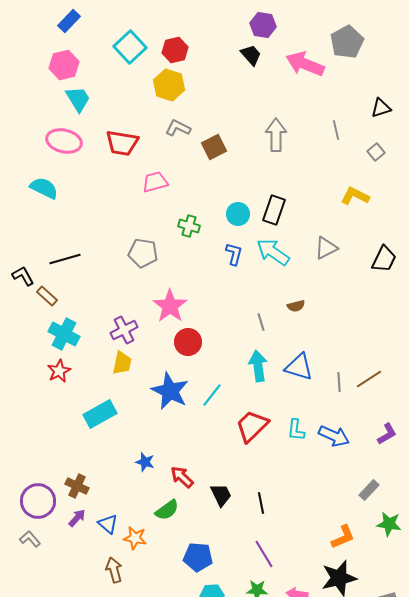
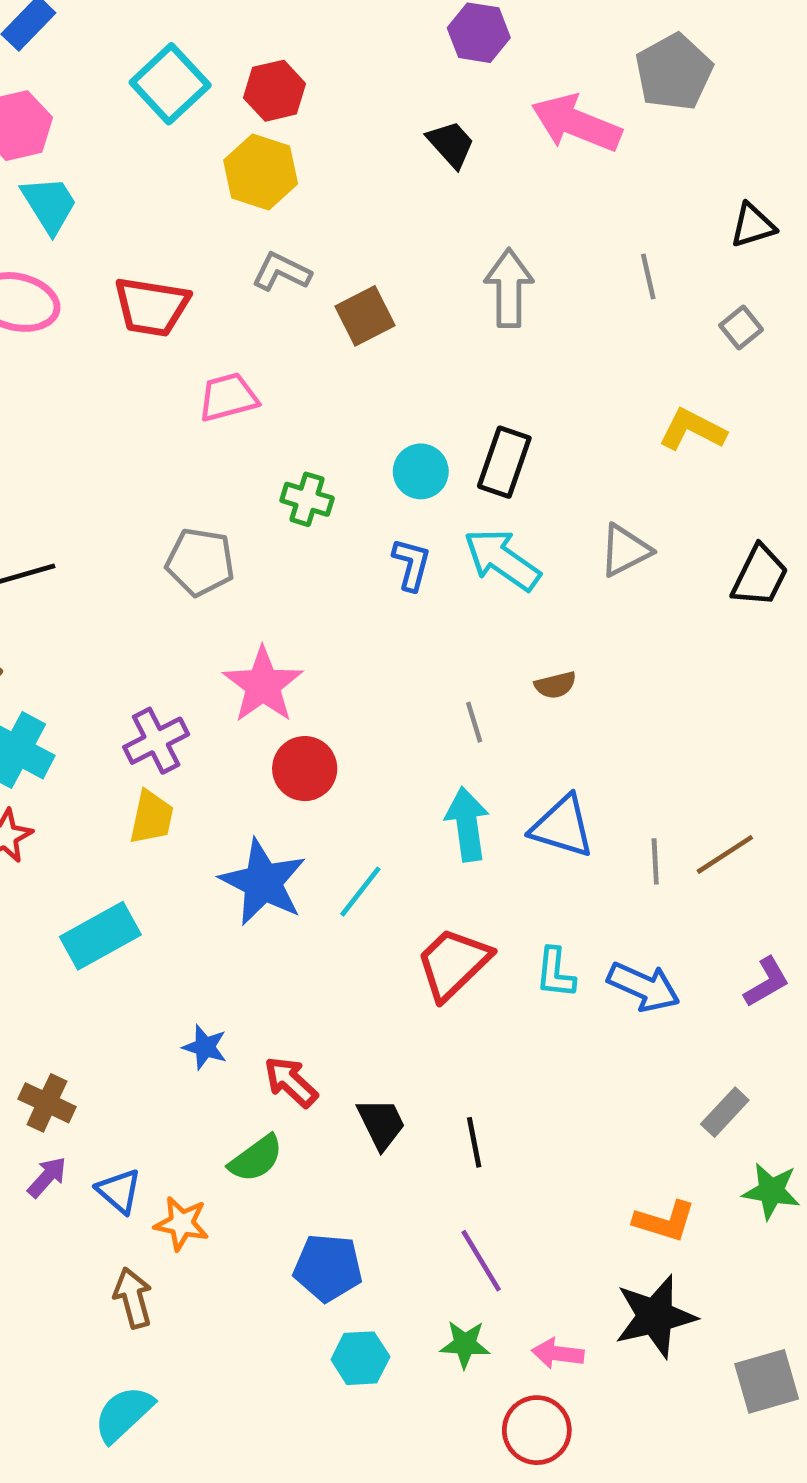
black trapezoid: (251, 55) -> (451, 144), moved
orange L-shape: (343, 537) -> (664, 1221), turned 40

